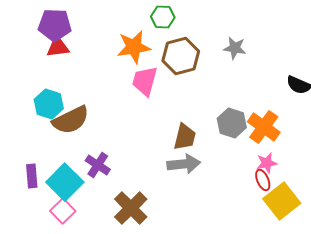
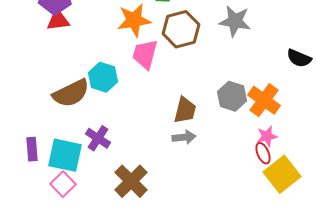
gray star: (235, 48) -> (235, 21), size x1.4
cyan hexagon: (49, 104) -> (103, 77), moved
gray arrow: (184, 164) -> (184, 137), size x0.7
cyan square: (65, 182) -> (65, 155), turned -33

